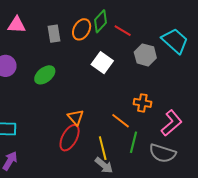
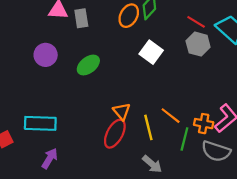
red line: (123, 31) -> (196, 22), moved
gray rectangle: (54, 34) -> (81, 18), moved
orange cross: (142, 103) -> (204, 124), moved
yellow line: (103, 148) -> (148, 127), moved

